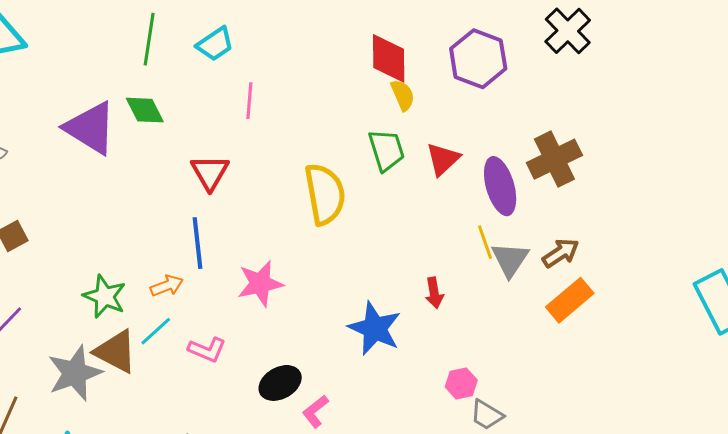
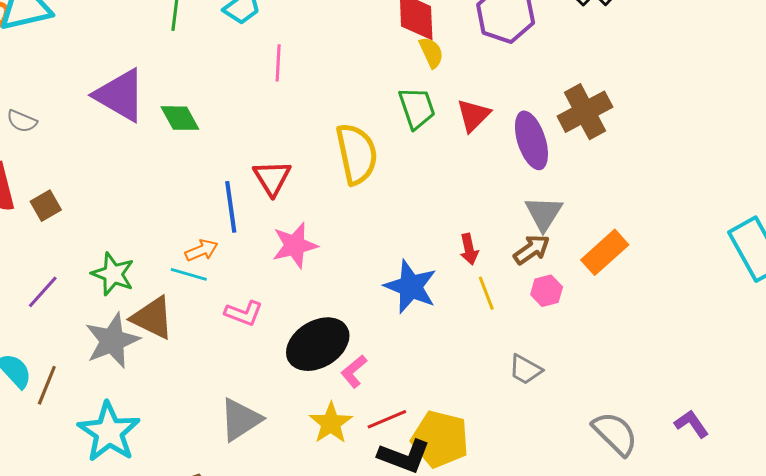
green diamond: (145, 110) -> (180, 118), moved
red triangle: (210, 172) -> (272, 178), moved
yellow line: (485, 242) -> (486, 293), moved
brown arrow: (561, 253) -> (532, 249), moved
green star: (105, 296) -> (113, 274), moved
cyan line: (156, 331) -> (189, 274), moved, turned 60
black ellipse: (280, 383) -> (318, 344), size x1.5
pink hexagon: (461, 383) -> (547, 291), moved

